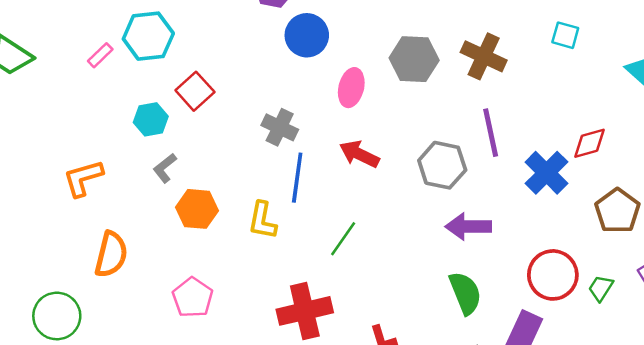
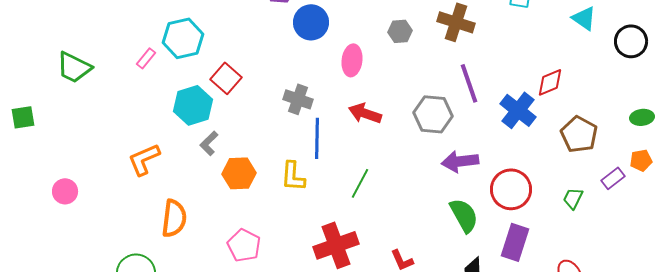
gray hexagon: (414, 59) -> (400, 31), size x0.6
cyan hexagon: (151, 119) -> (193, 105), size x1.4
red circle: (553, 275) -> (511, 189), moved

